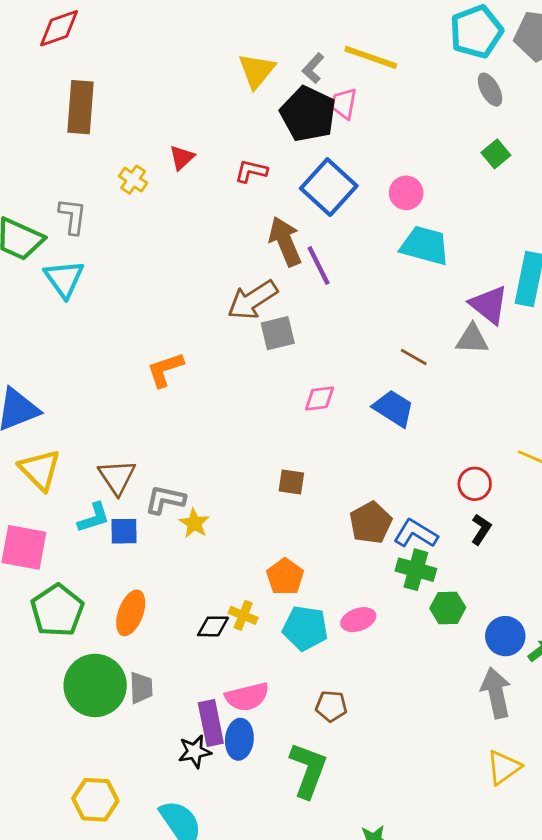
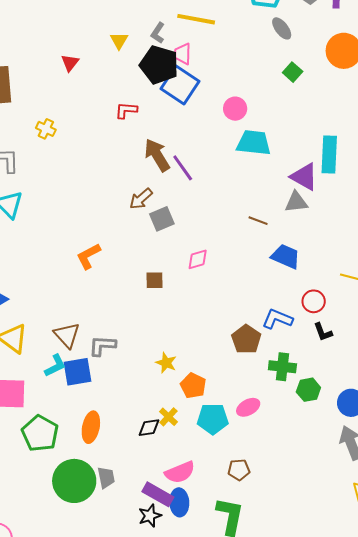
yellow triangle: (257, 71) -> (119, 41), size x0.7
red triangle: (182, 158) -> (70, 63), moved
blue square: (329, 187) -> (180, 85), moved
brown arrow: (253, 300) -> (141, 199), size x0.7
blue trapezoid: (394, 408) -> (286, 257), moved
brown square: (291, 482) -> (155, 280), moved
yellow star: (194, 523) -> (166, 363), moved
black L-shape: (481, 529) -> (323, 332), turned 135
blue square: (124, 531) -> (77, 372), size x1.4
blue L-shape: (416, 534) -> (277, 319), moved
yellow cross: (243, 615) -> (168, 417), turned 30
purple rectangle: (211, 723) -> (158, 494), turned -40

